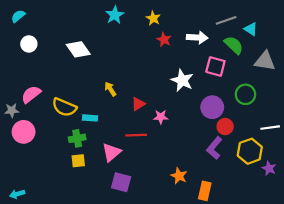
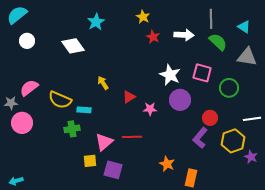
cyan star: (115, 15) -> (96, 22), moved
cyan semicircle: (18, 16) -> (17, 15), size x1.5
gray line: (226, 20) -> (211, 19), turned -72
cyan triangle: (251, 29) -> (244, 27), moved
pink square: (215, 66) -> (202, 73), moved
purple circle: (212, 107) -> (180, 100), moved
red line: (136, 135) -> (132, 137), moved
yellow square: (78, 161) -> (90, 161), moved

